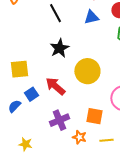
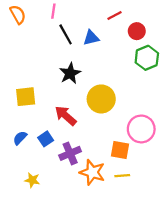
blue triangle: (91, 17) -> (91, 38), moved
blue square: (31, 94) -> (46, 139), moved
orange square: (94, 116) -> (120, 150), moved
orange star: (79, 137) -> (92, 172), size x1.6

